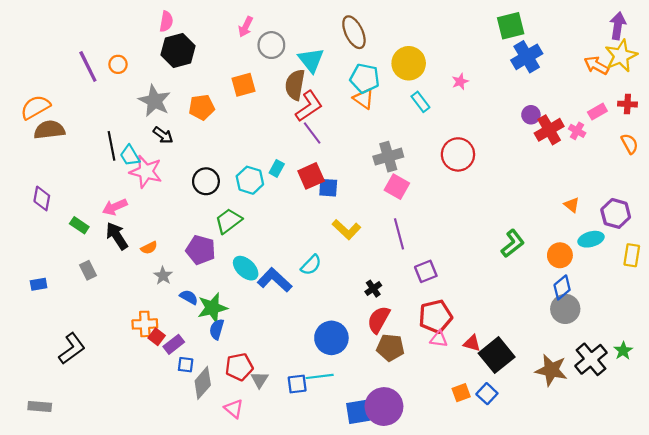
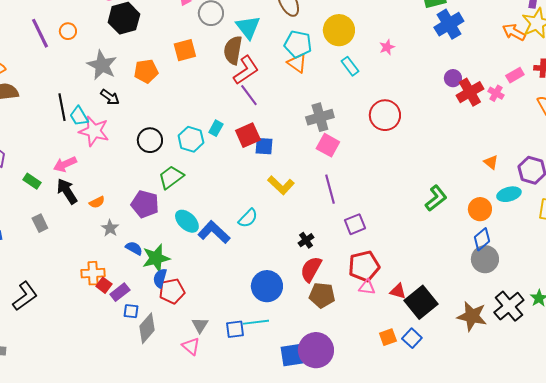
red pentagon: (239, 367) -> (172, 291), moved
pink triangle: (234, 409) -> (191, 346), moved

